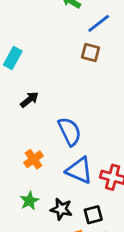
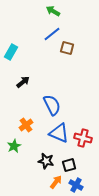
blue line: (99, 23) -> (52, 34), moved
green star: (29, 201) -> (14, 146), moved

